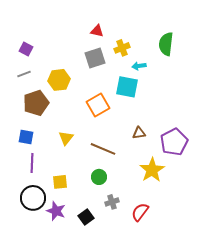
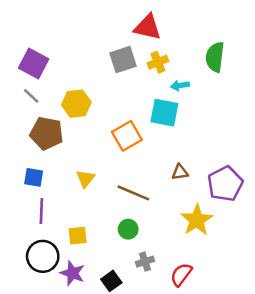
red triangle: (97, 31) -> (148, 27), moved, size x1.6
purple square: (26, 49) -> (34, 63), size x1.6
gray square: (95, 58) -> (123, 60), moved
gray line: (24, 74) -> (31, 96), turned 64
brown pentagon: (36, 103) -> (47, 133), turned 30

